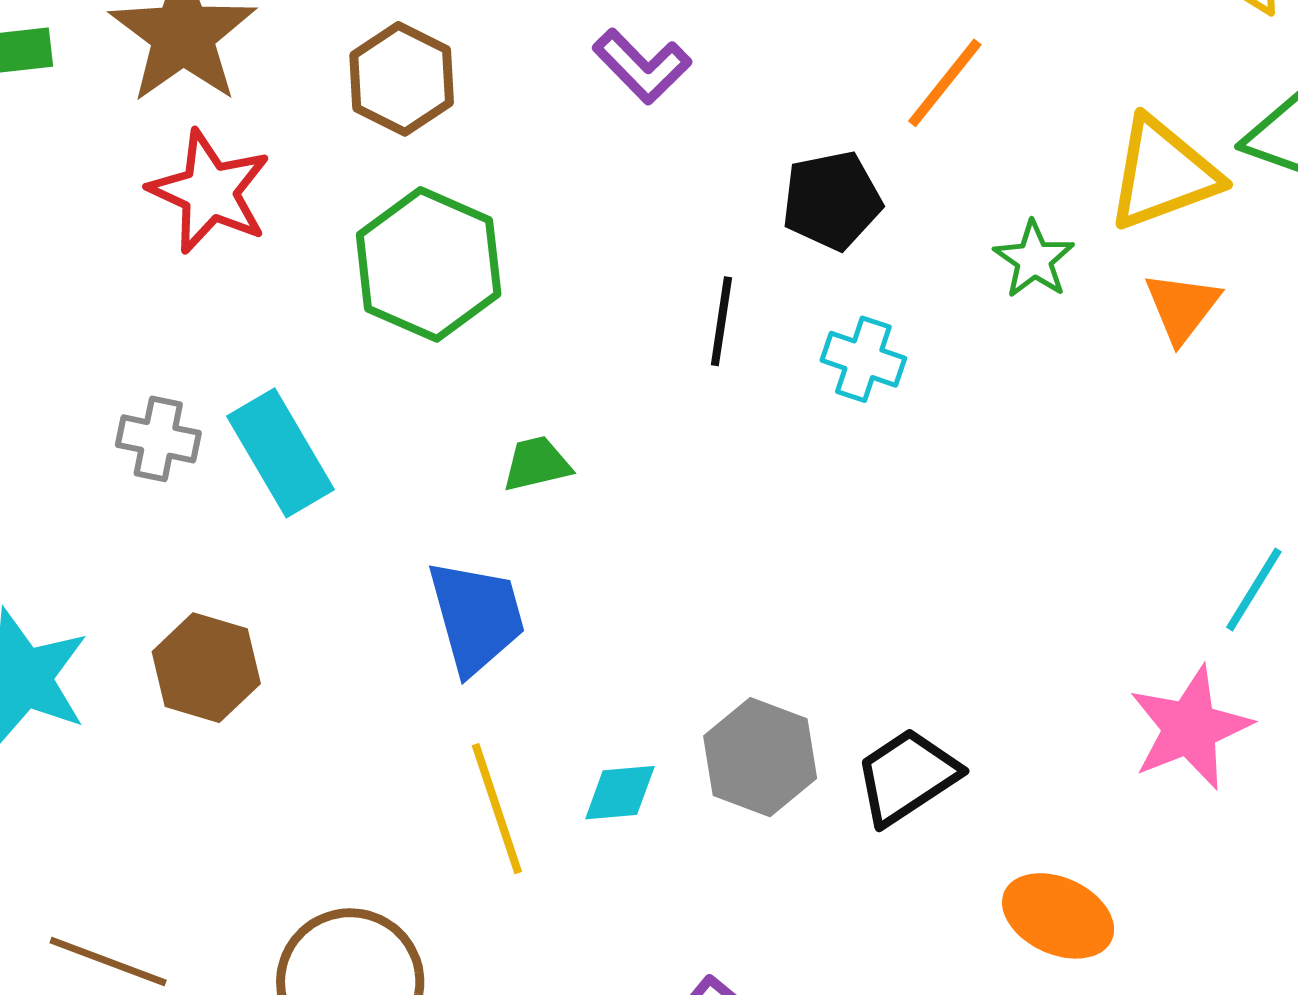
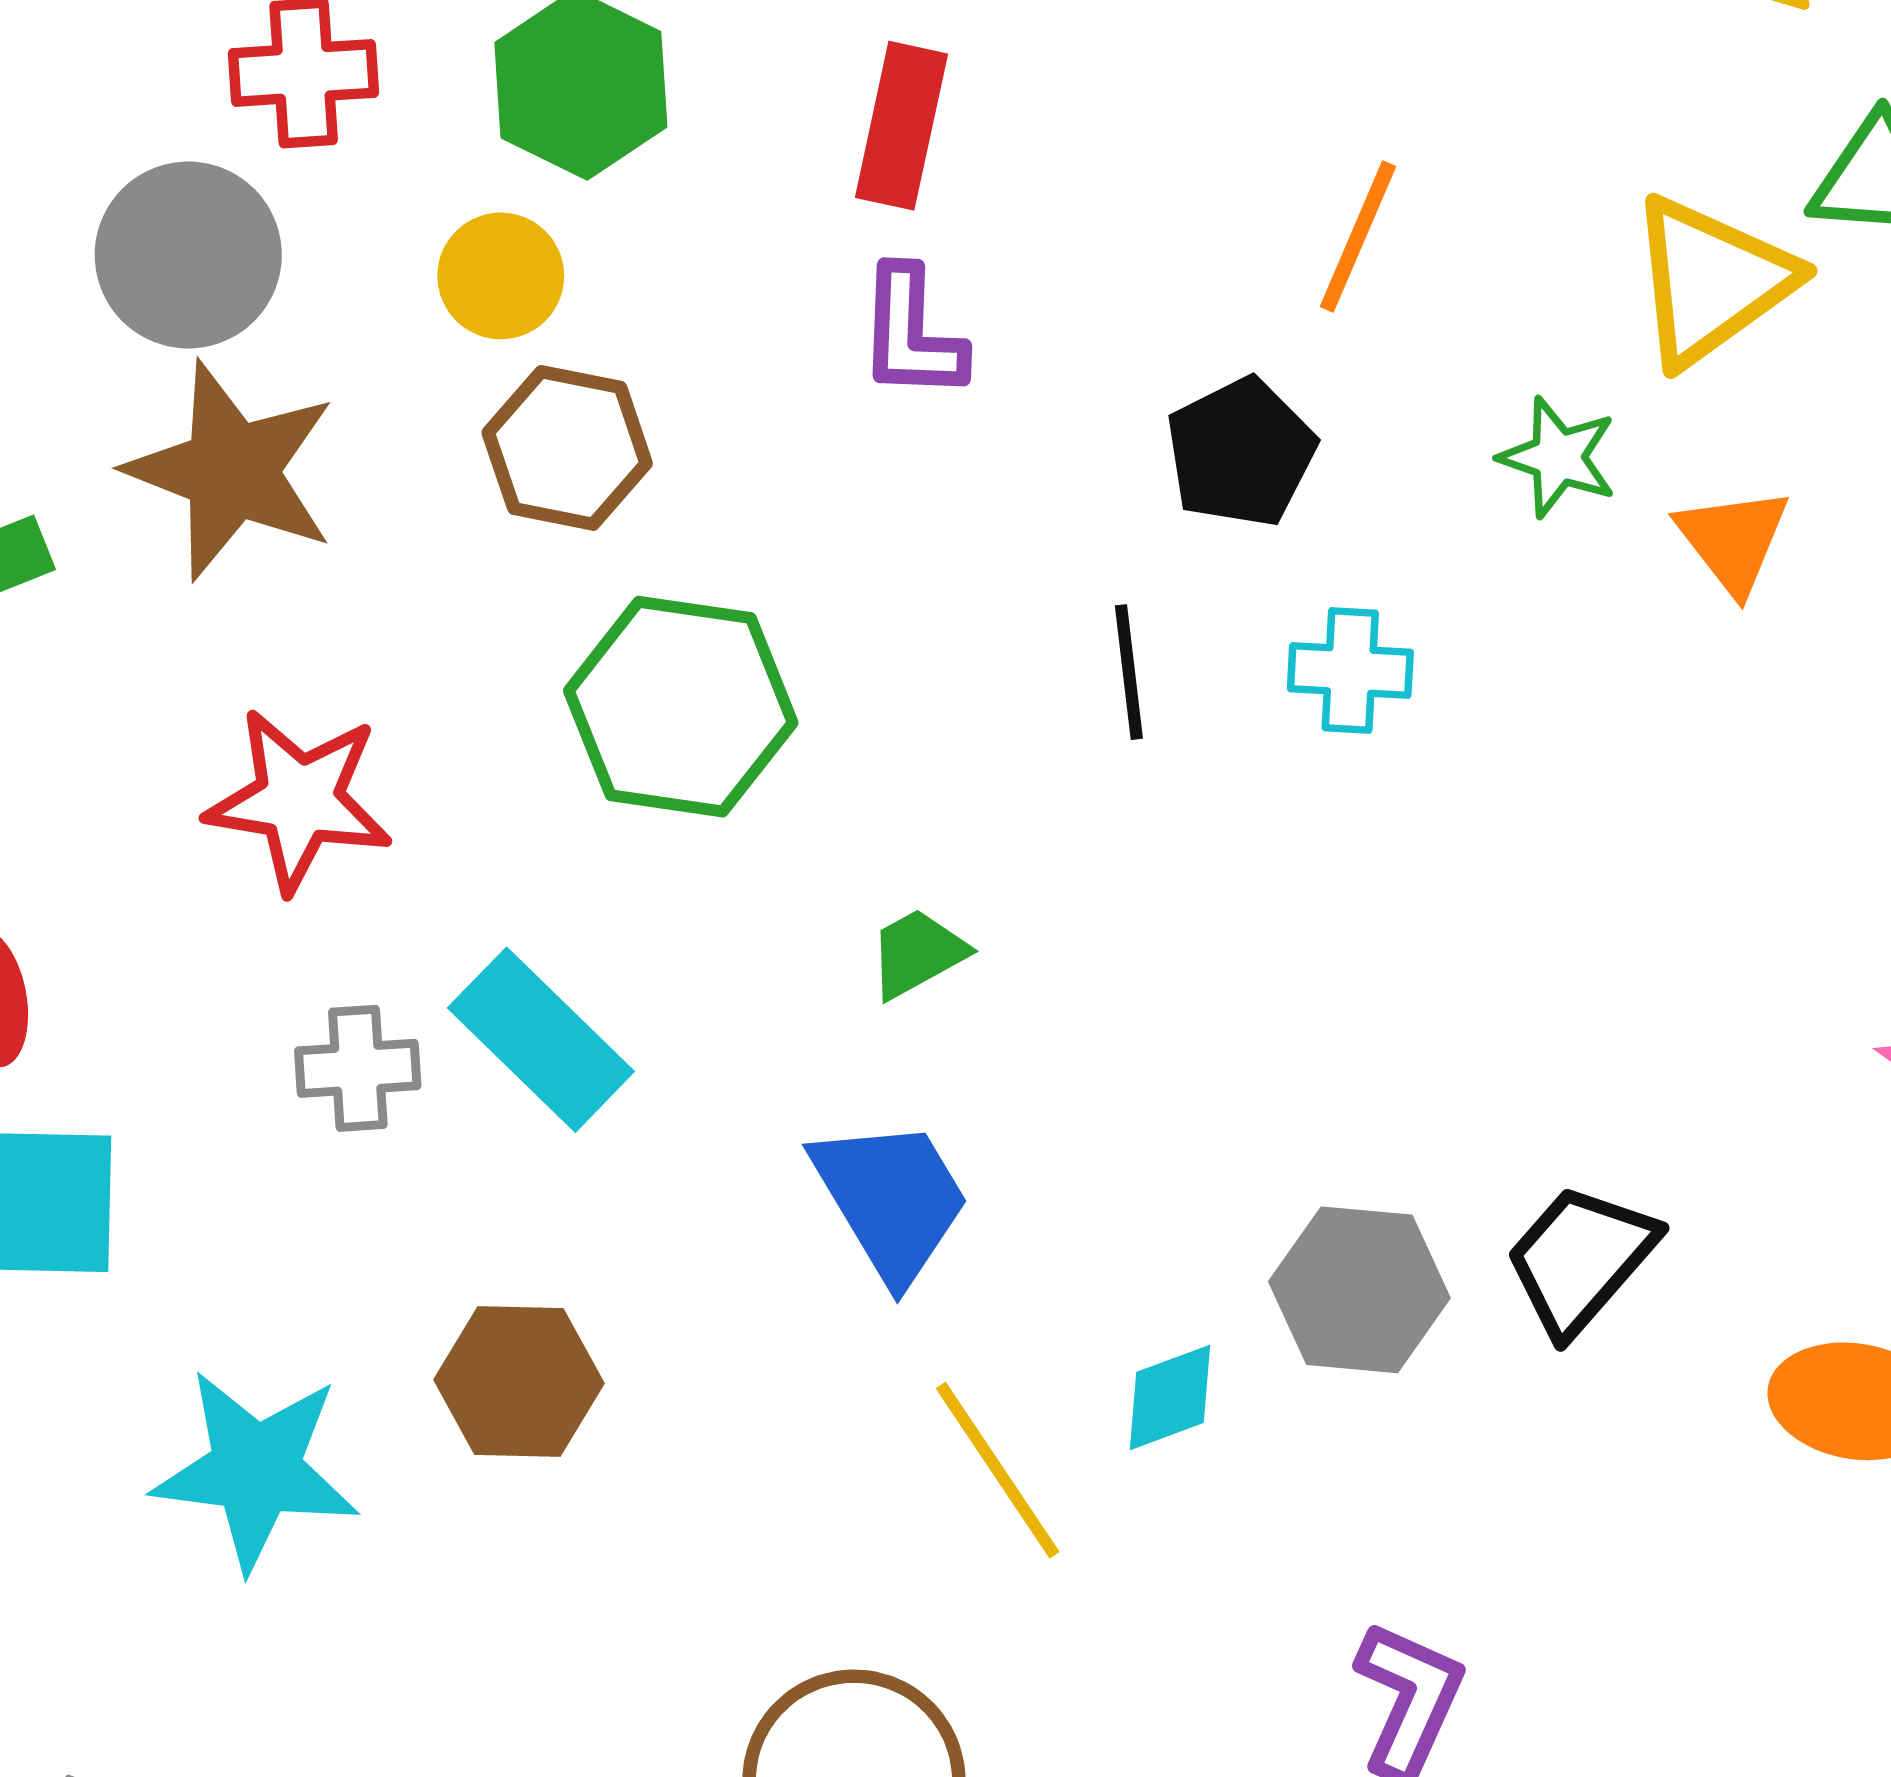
purple L-shape: (642, 66) -> (911, 333), turned 62
red star: (210, 192) -> (299, 800), moved
orange triangle: (1182, 307) -> (1733, 540), moved

